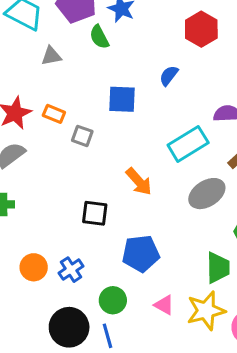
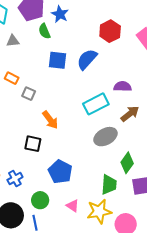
blue semicircle: (169, 76) -> (87, 59), size x1.6
blue square: (122, 99) -> (58, 60), moved
orange arrow: (139, 182) -> (50, 120), moved
blue pentagon: (141, 254) -> (60, 172), turned 30

